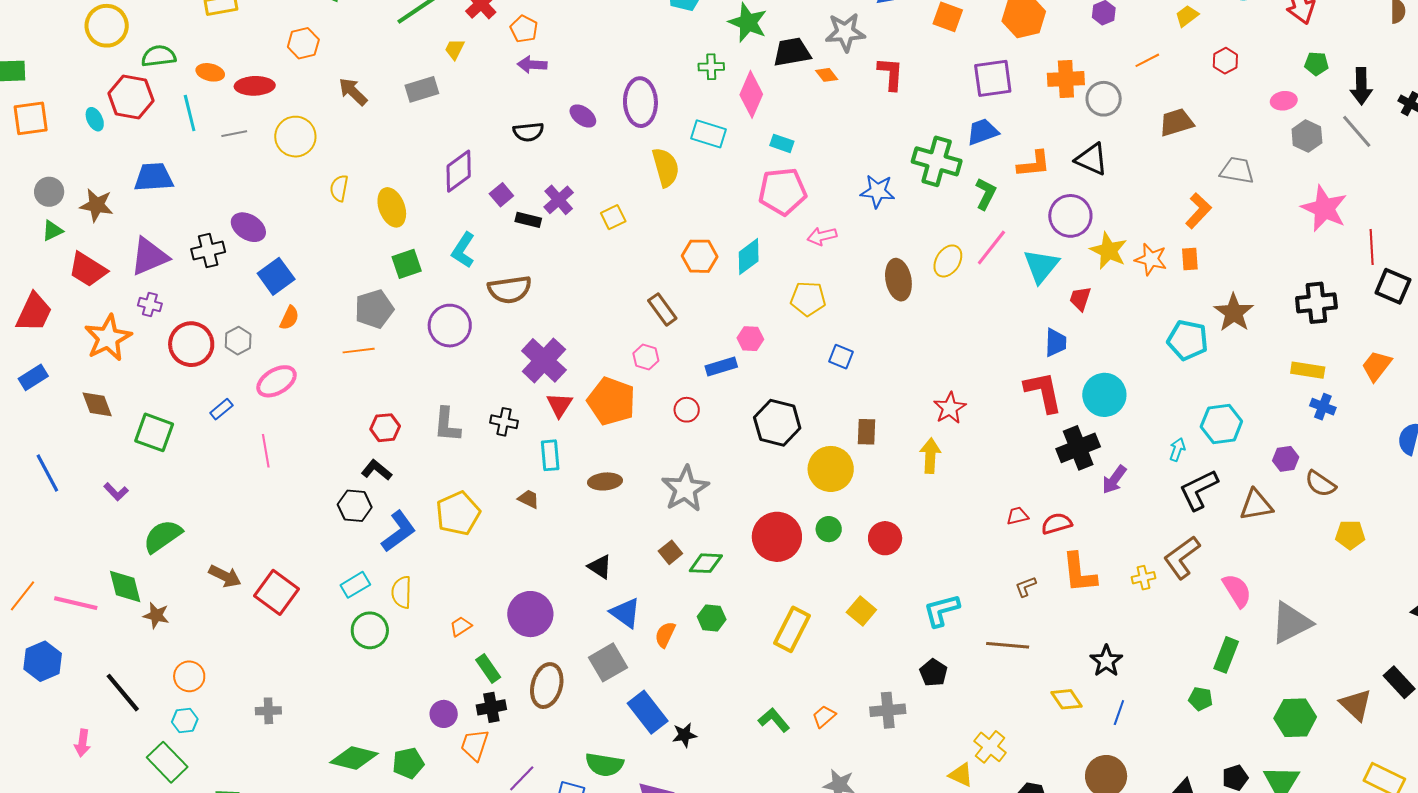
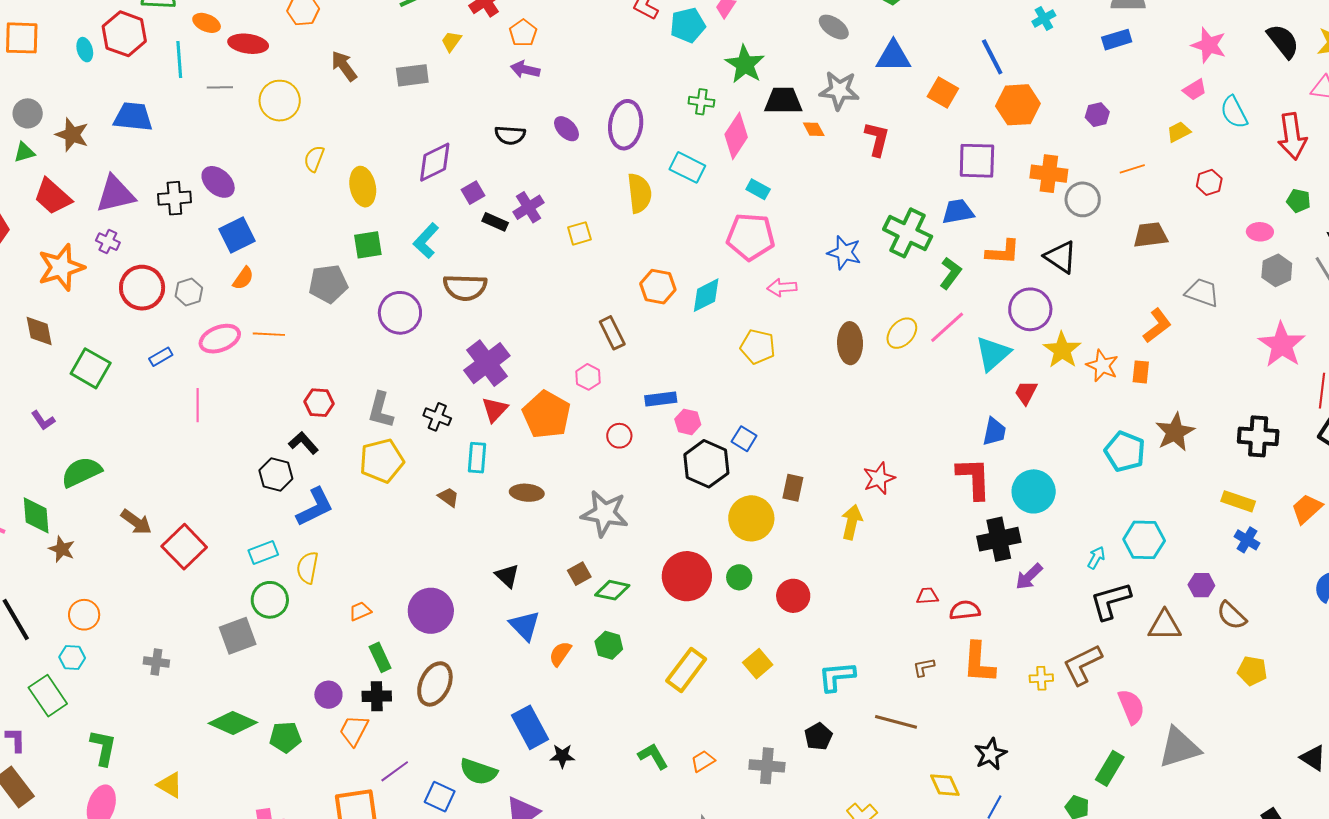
pink hexagon: (750, 339) -> (688, 422), moved
orange line: (359, 351) -> (269, 334), moved
blue square: (841, 357) -> (744, 439), moved
gray star: (685, 489) -> (605, 513), turned 30
yellow pentagon: (458, 513) -> (382, 461), moved
gray square: (608, 662) -> (238, 636), moved

